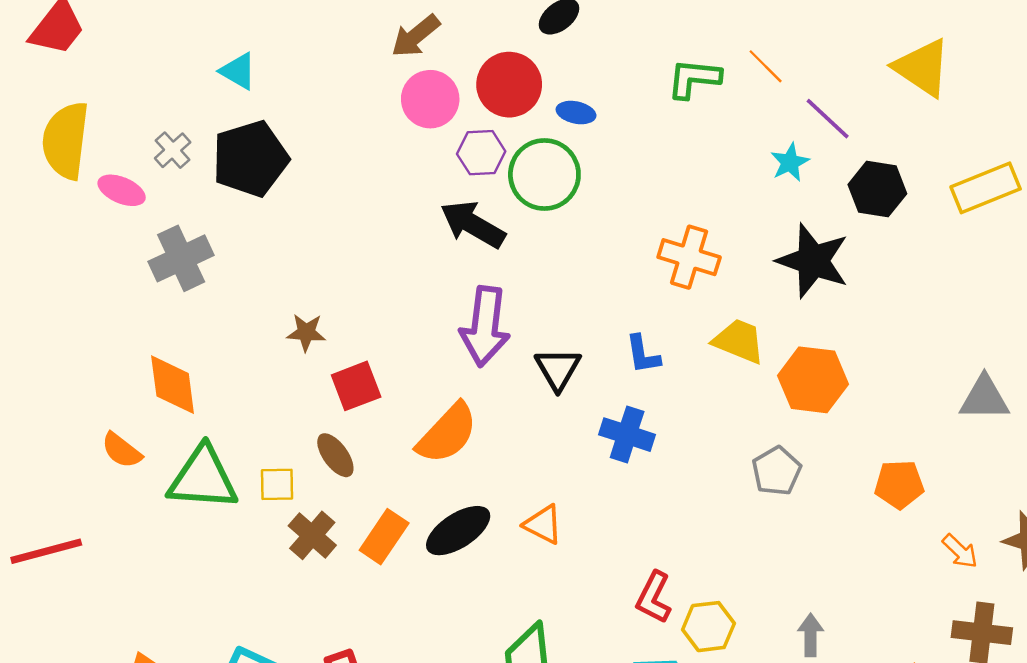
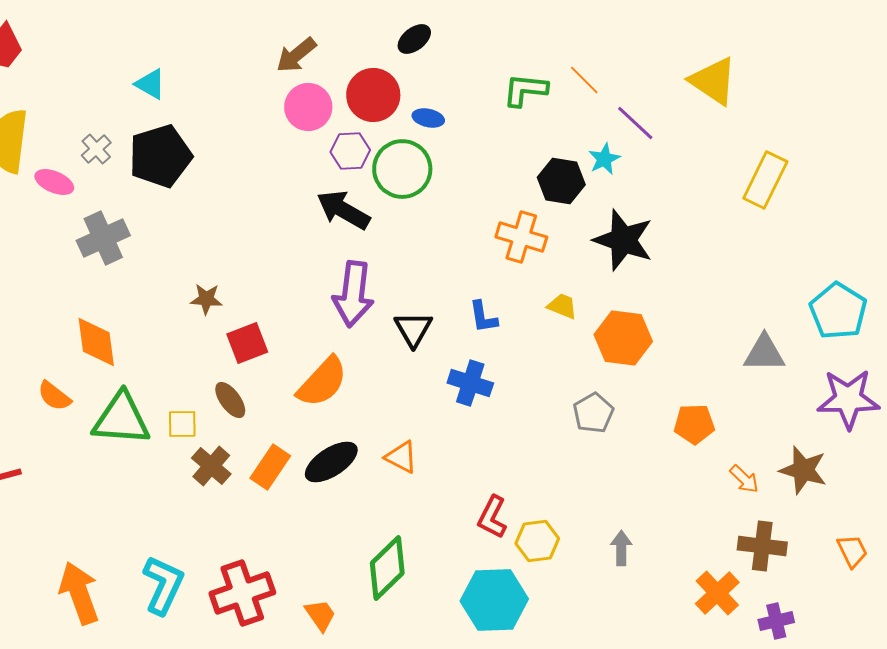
yellow rectangle: (986, 188) -> (765, 180), turned -42
black hexagon: (877, 189) -> (561, 181), moved
yellow trapezoid: (739, 341) -> (562, 306), size x0.7

